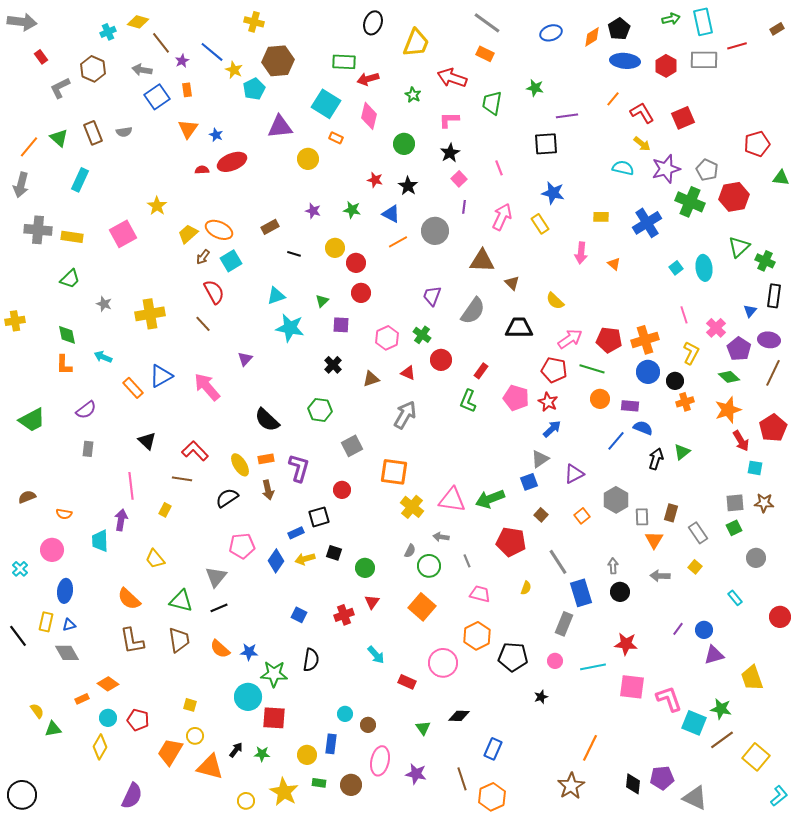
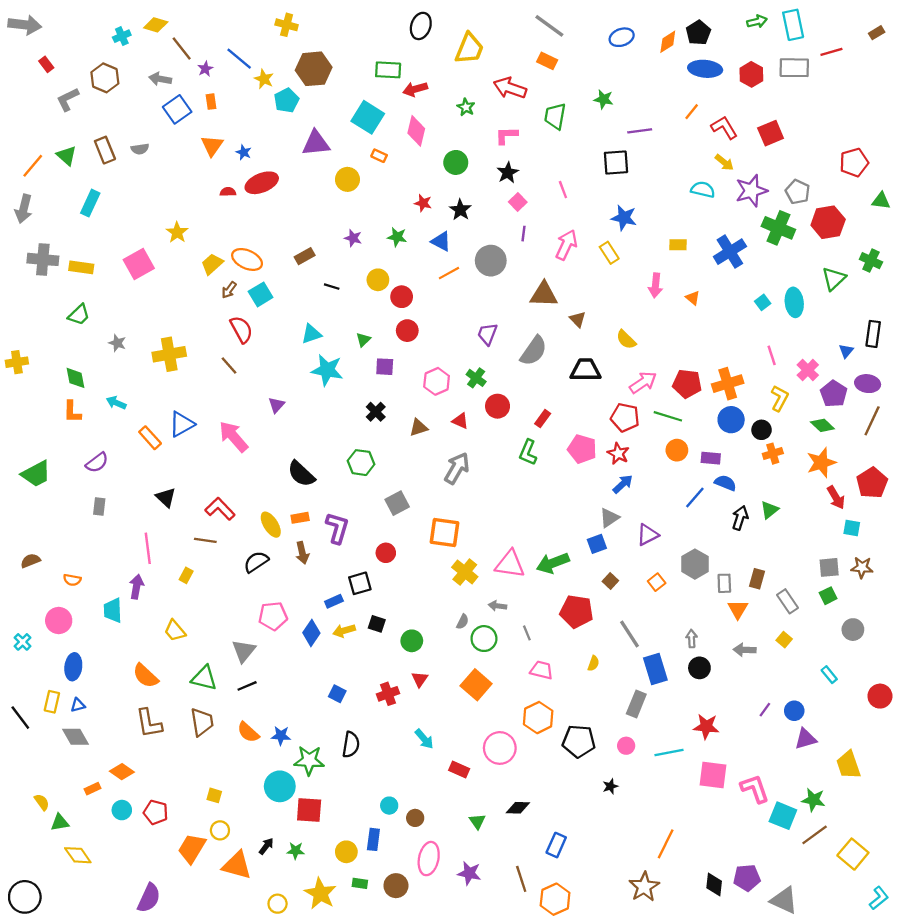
green cross: (765, 261) -> (871, 261), moved
yellow diamond: (100, 747) -> (78, 855), moved, turned -65

